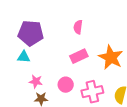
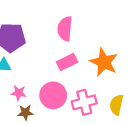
pink semicircle: (78, 27) -> (65, 29), size x1.5
pink circle: (66, 85) -> (53, 95), size x1.5

